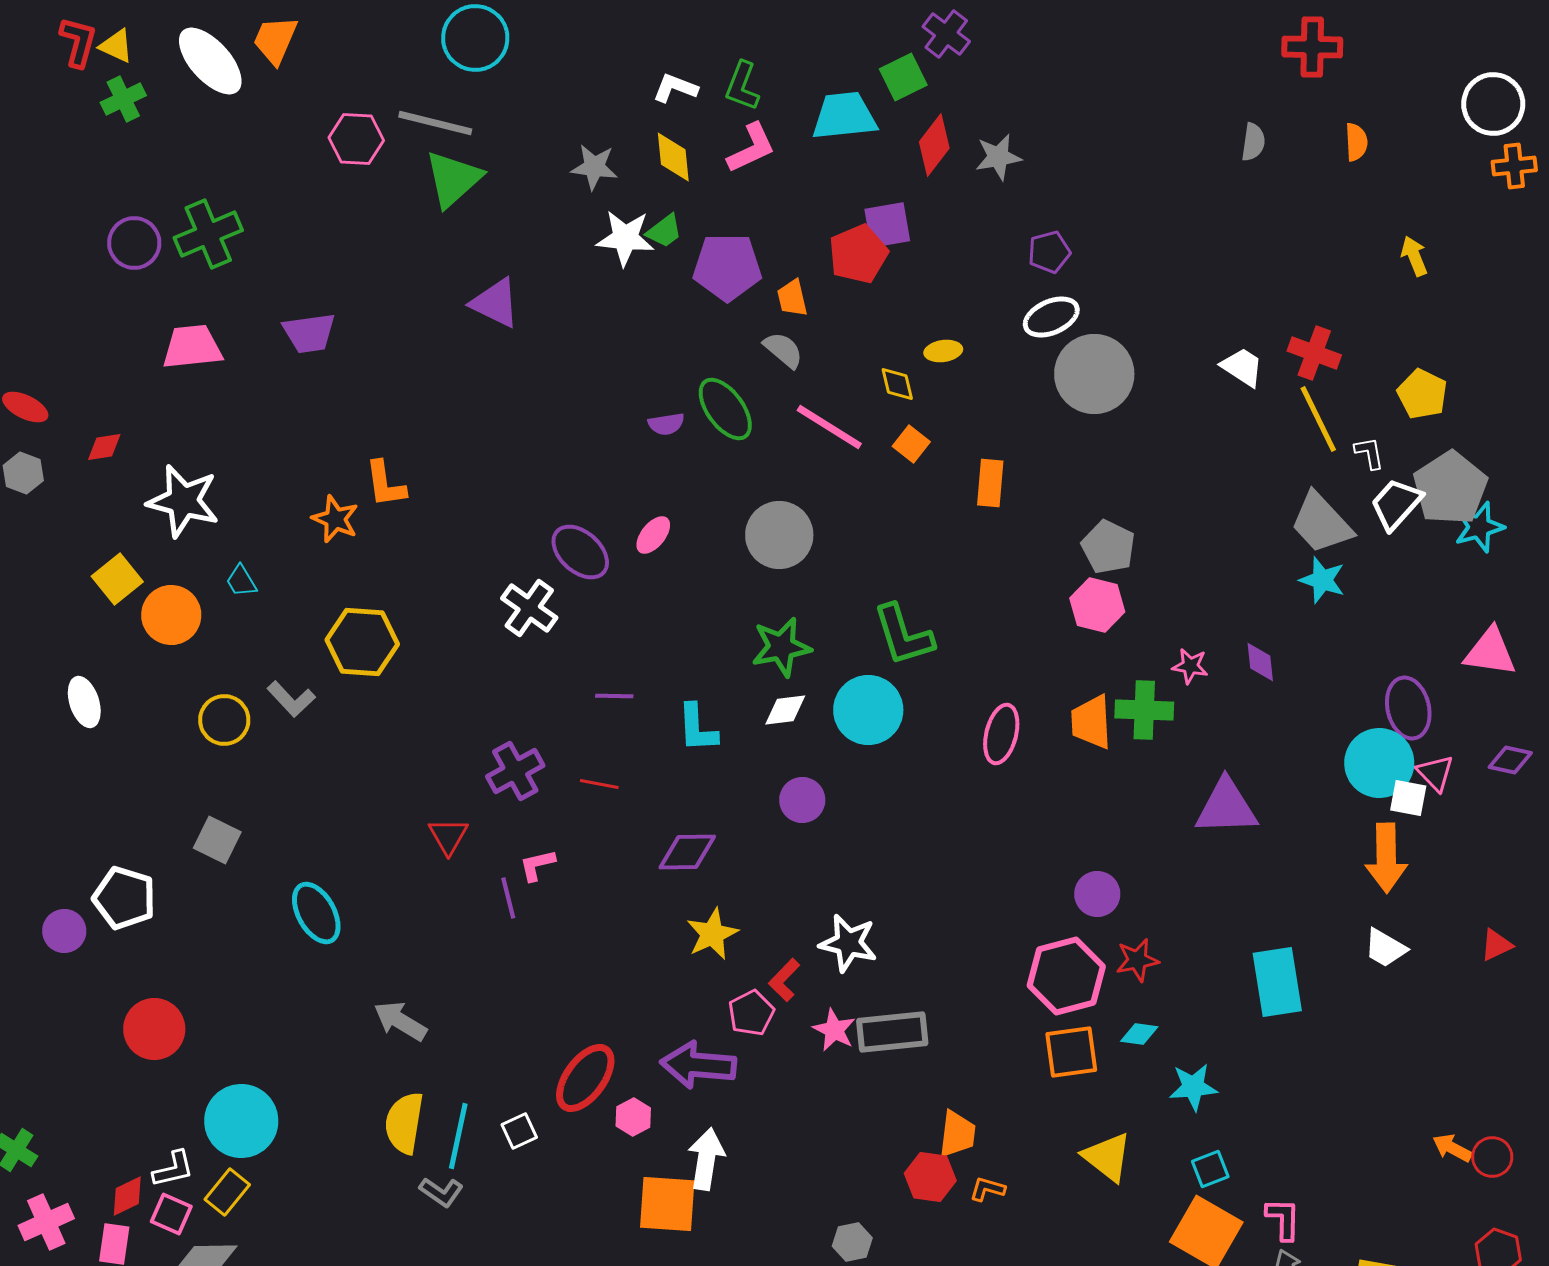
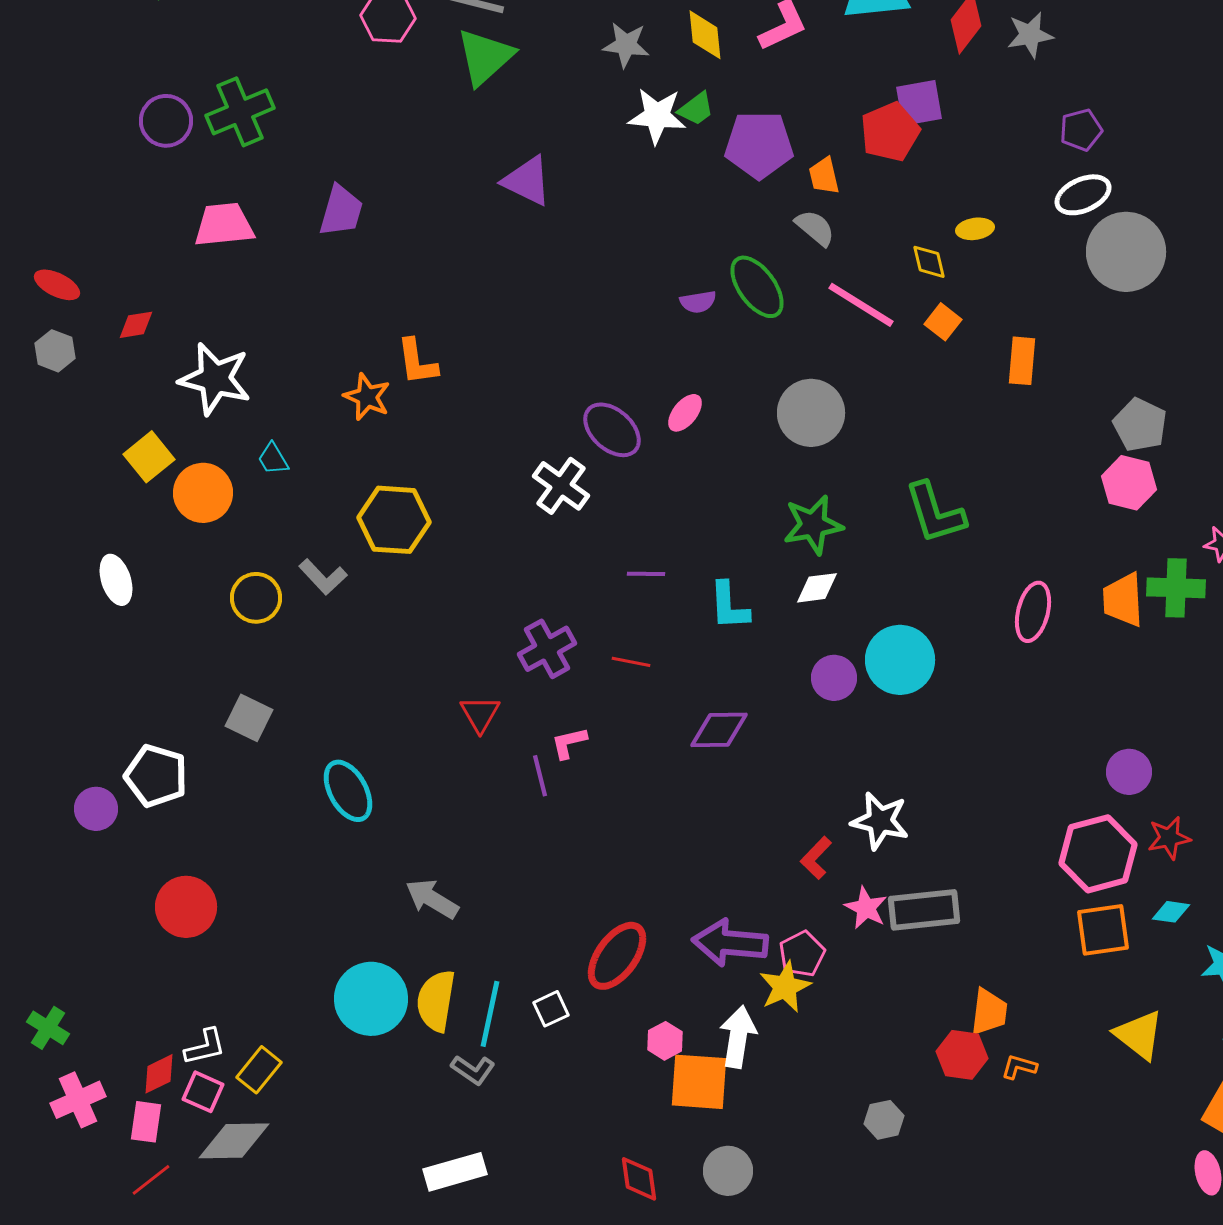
purple trapezoid: (309, 333) -> (341, 211), turned -66
cyan circle: (868, 710) -> (900, 660), moved
yellow star: (712, 934) -> (785, 987), moved
pink pentagon: (751, 1013) -> (802, 954), moved
pink hexagon: (633, 1117) -> (665, 1041), moved
cyan circle: (241, 1121) -> (371, 999), moved

